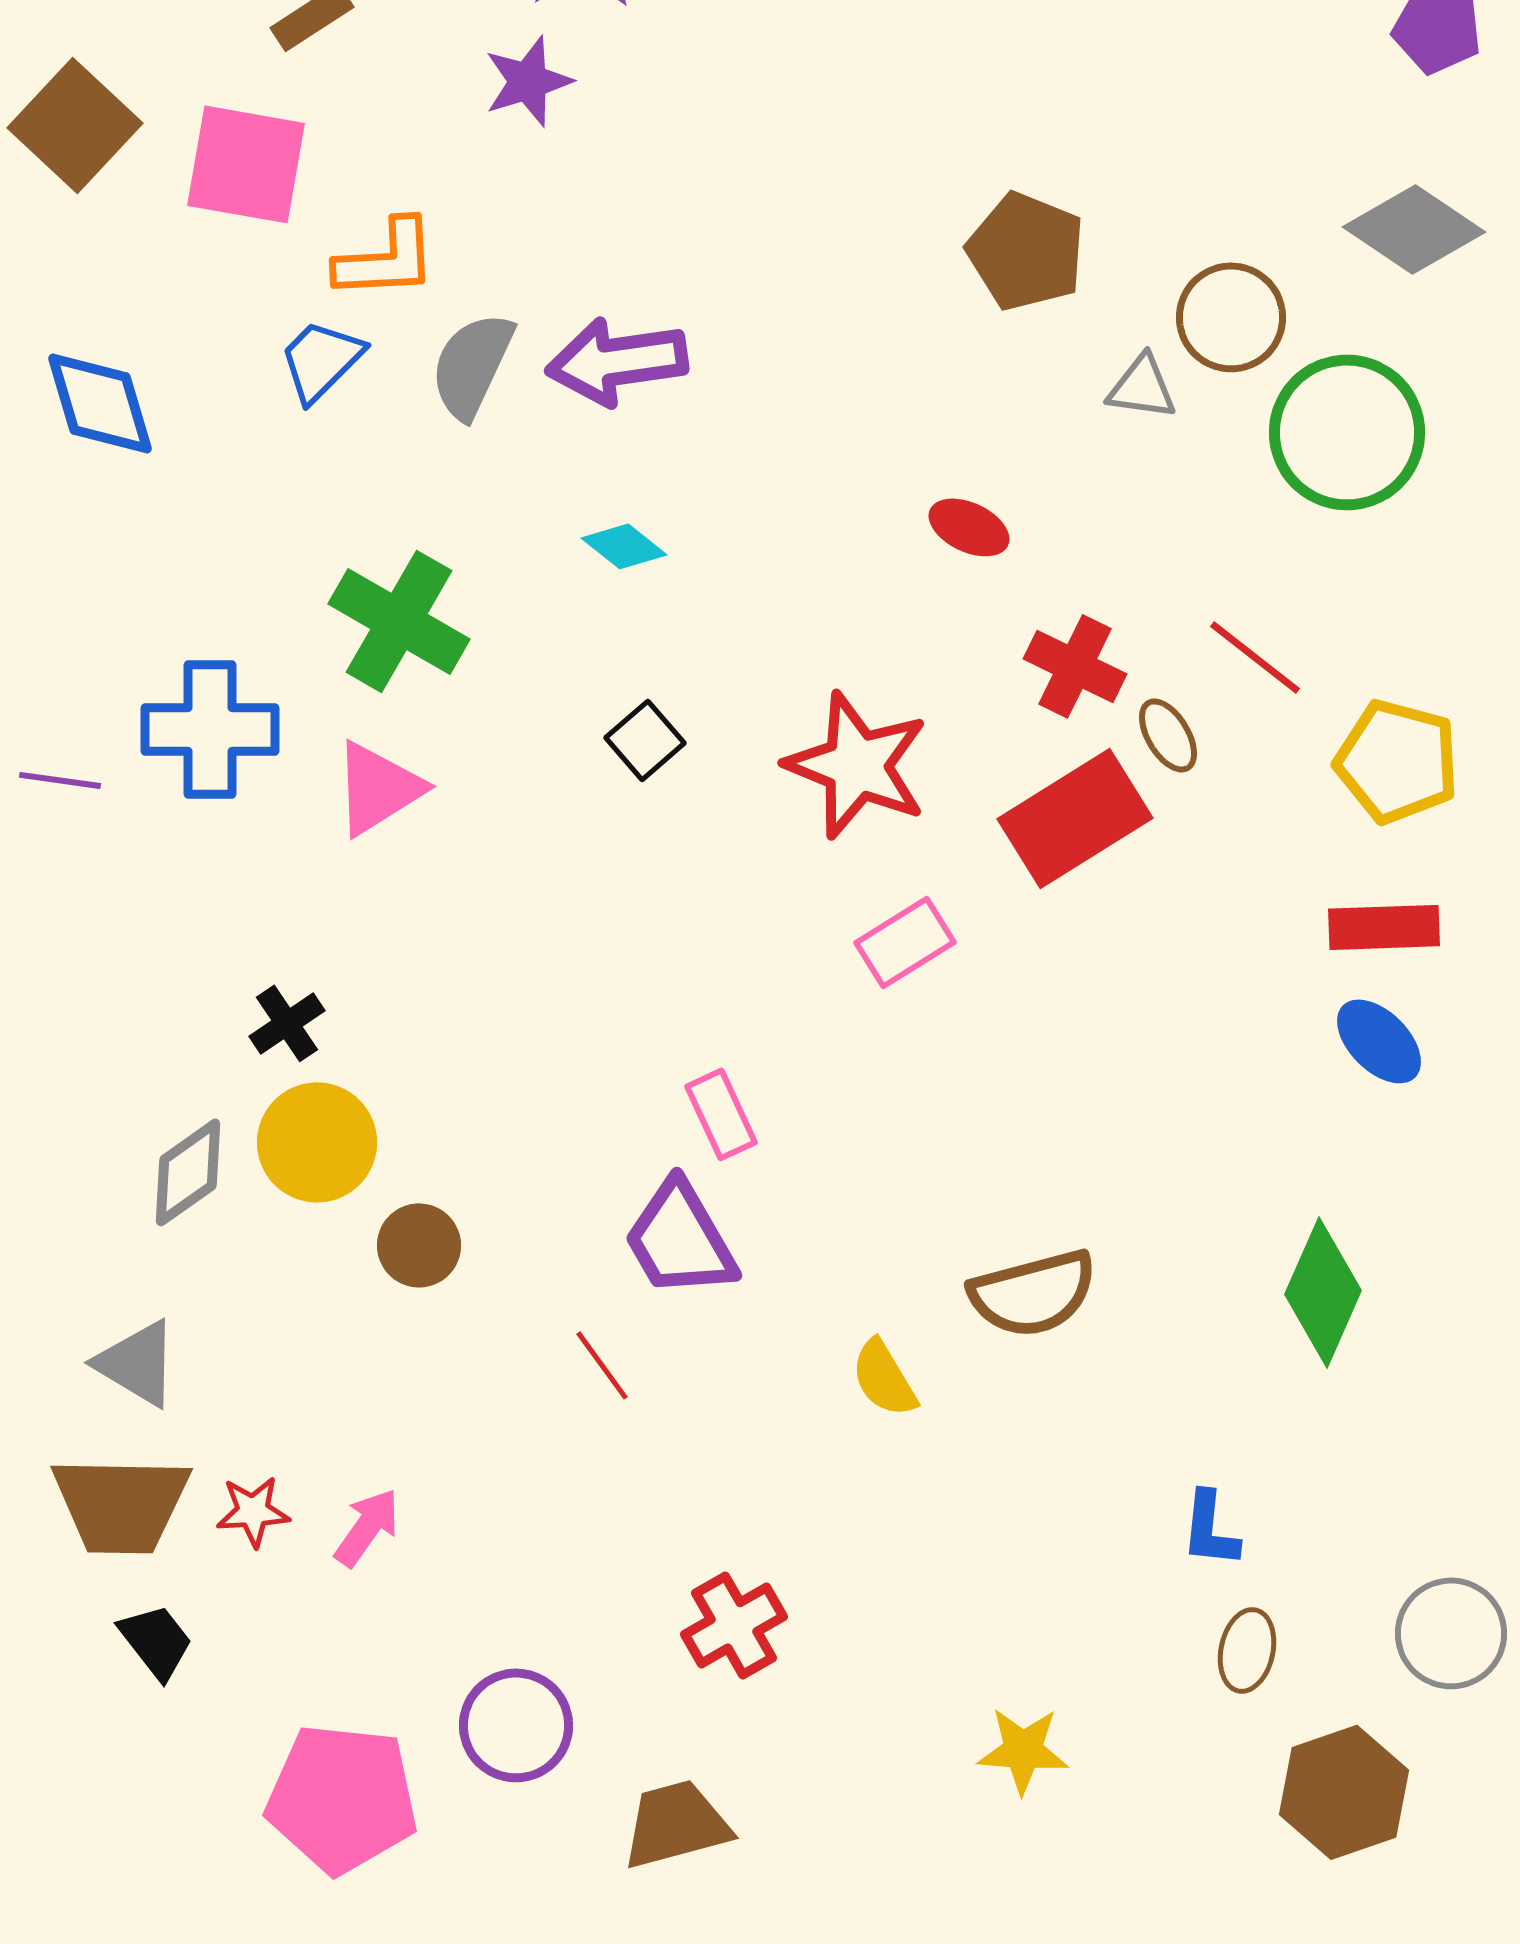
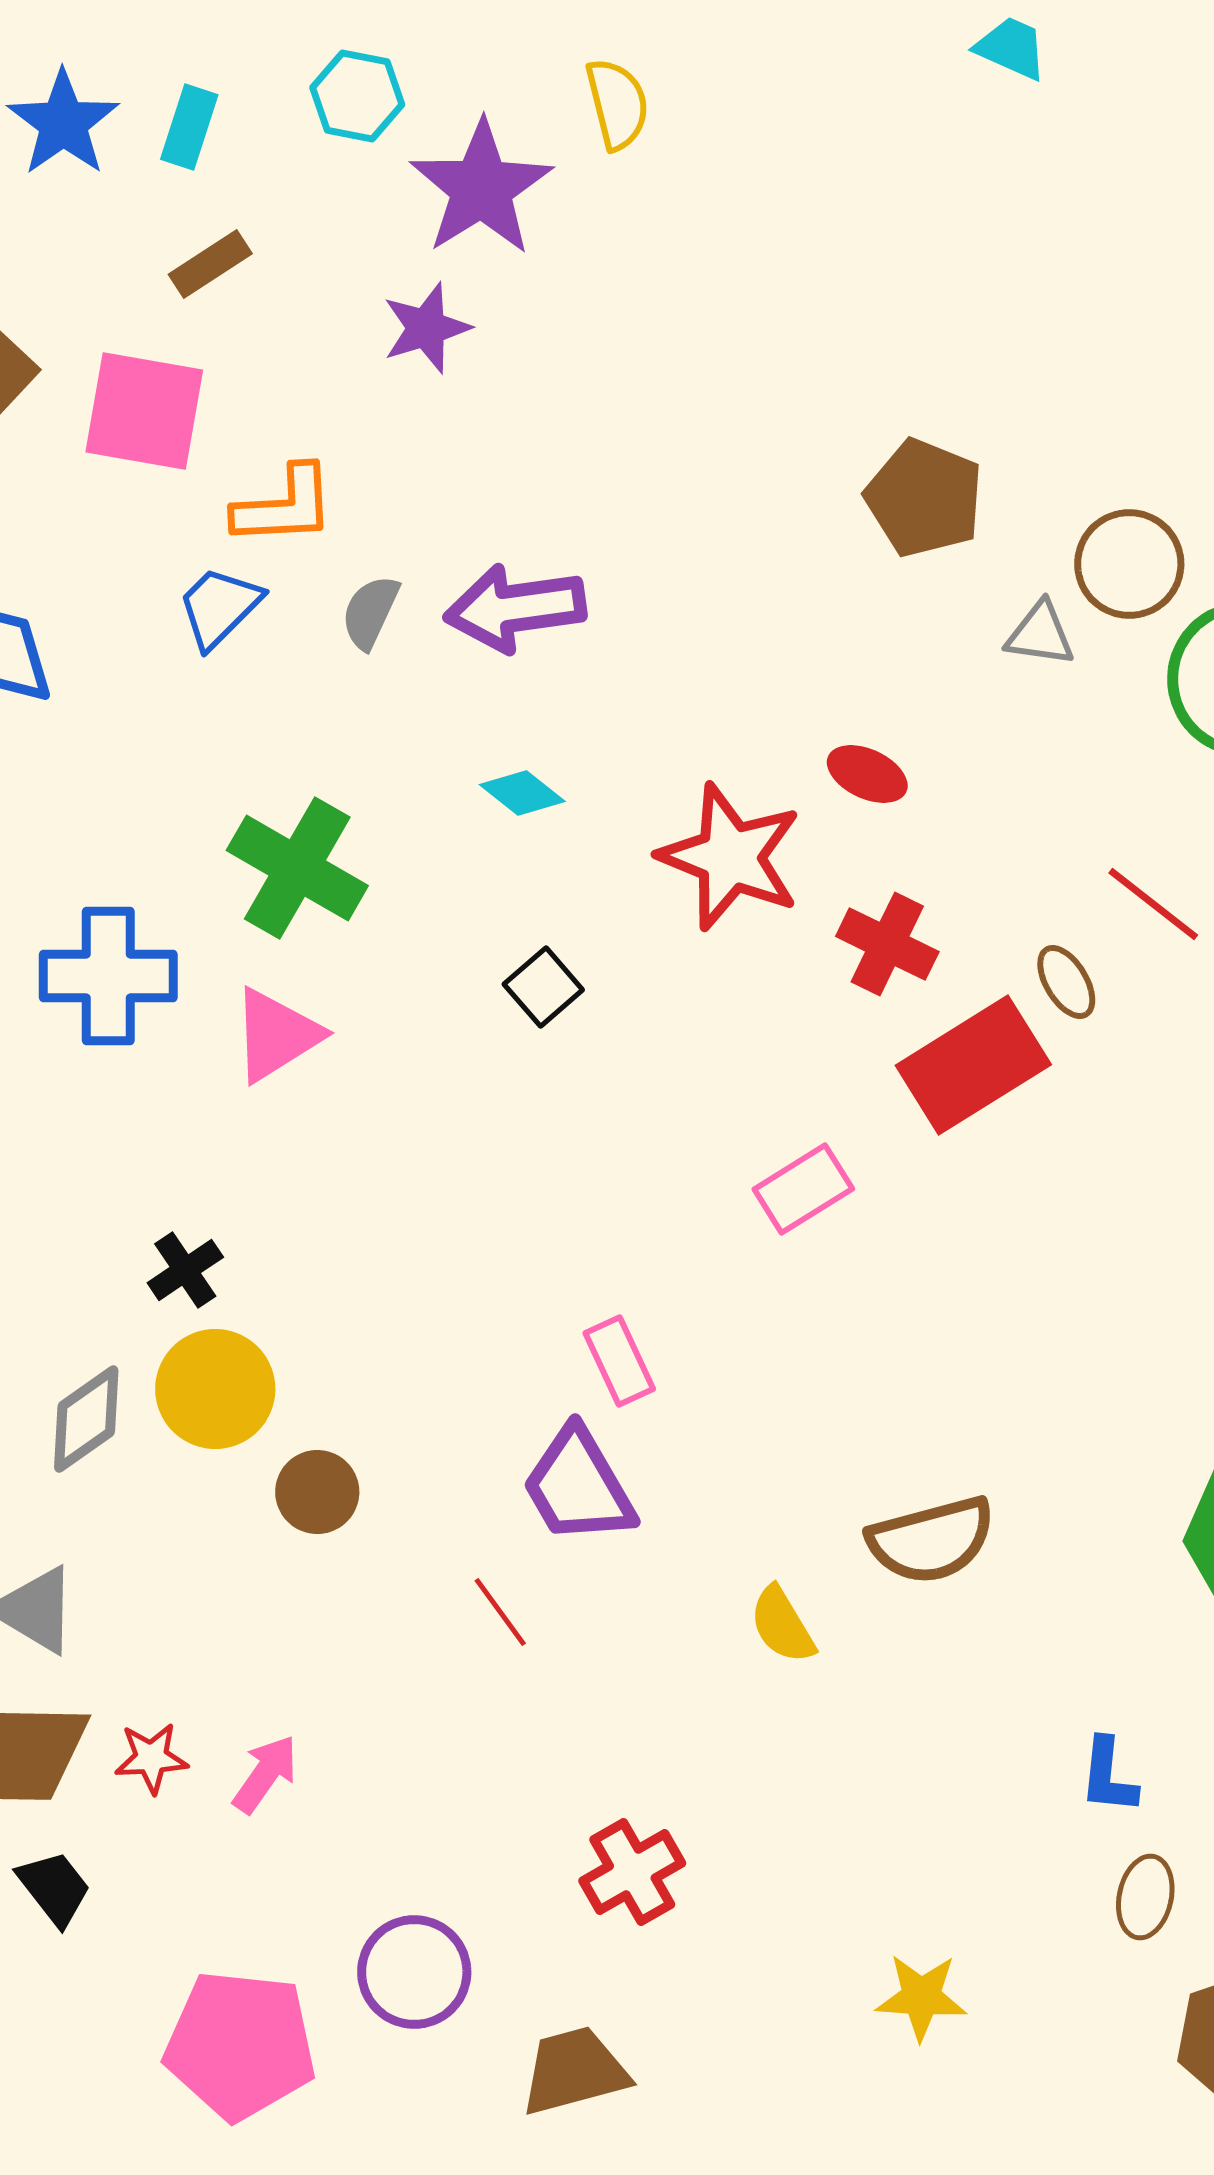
gray semicircle: (472, 365) -> (370, 612), size x0.7
red cross: (1075, 666) -> (887, 944), moved
red star: (857, 765) -> (730, 857), moved

